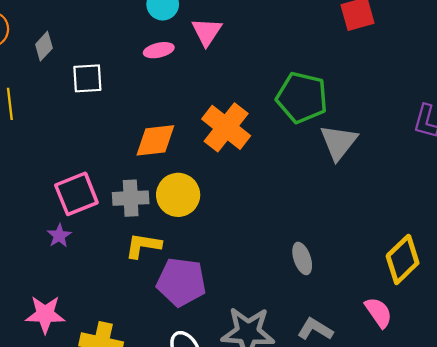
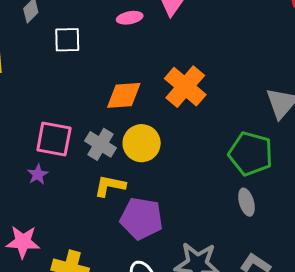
green pentagon: (302, 97) -> (251, 154), moved
pink square: (76, 194) -> (54, 139), turned 30
gray cross: (131, 198) -> (101, 144), turned 32

